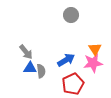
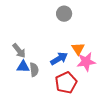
orange triangle: (95, 49) -> (78, 49), moved

